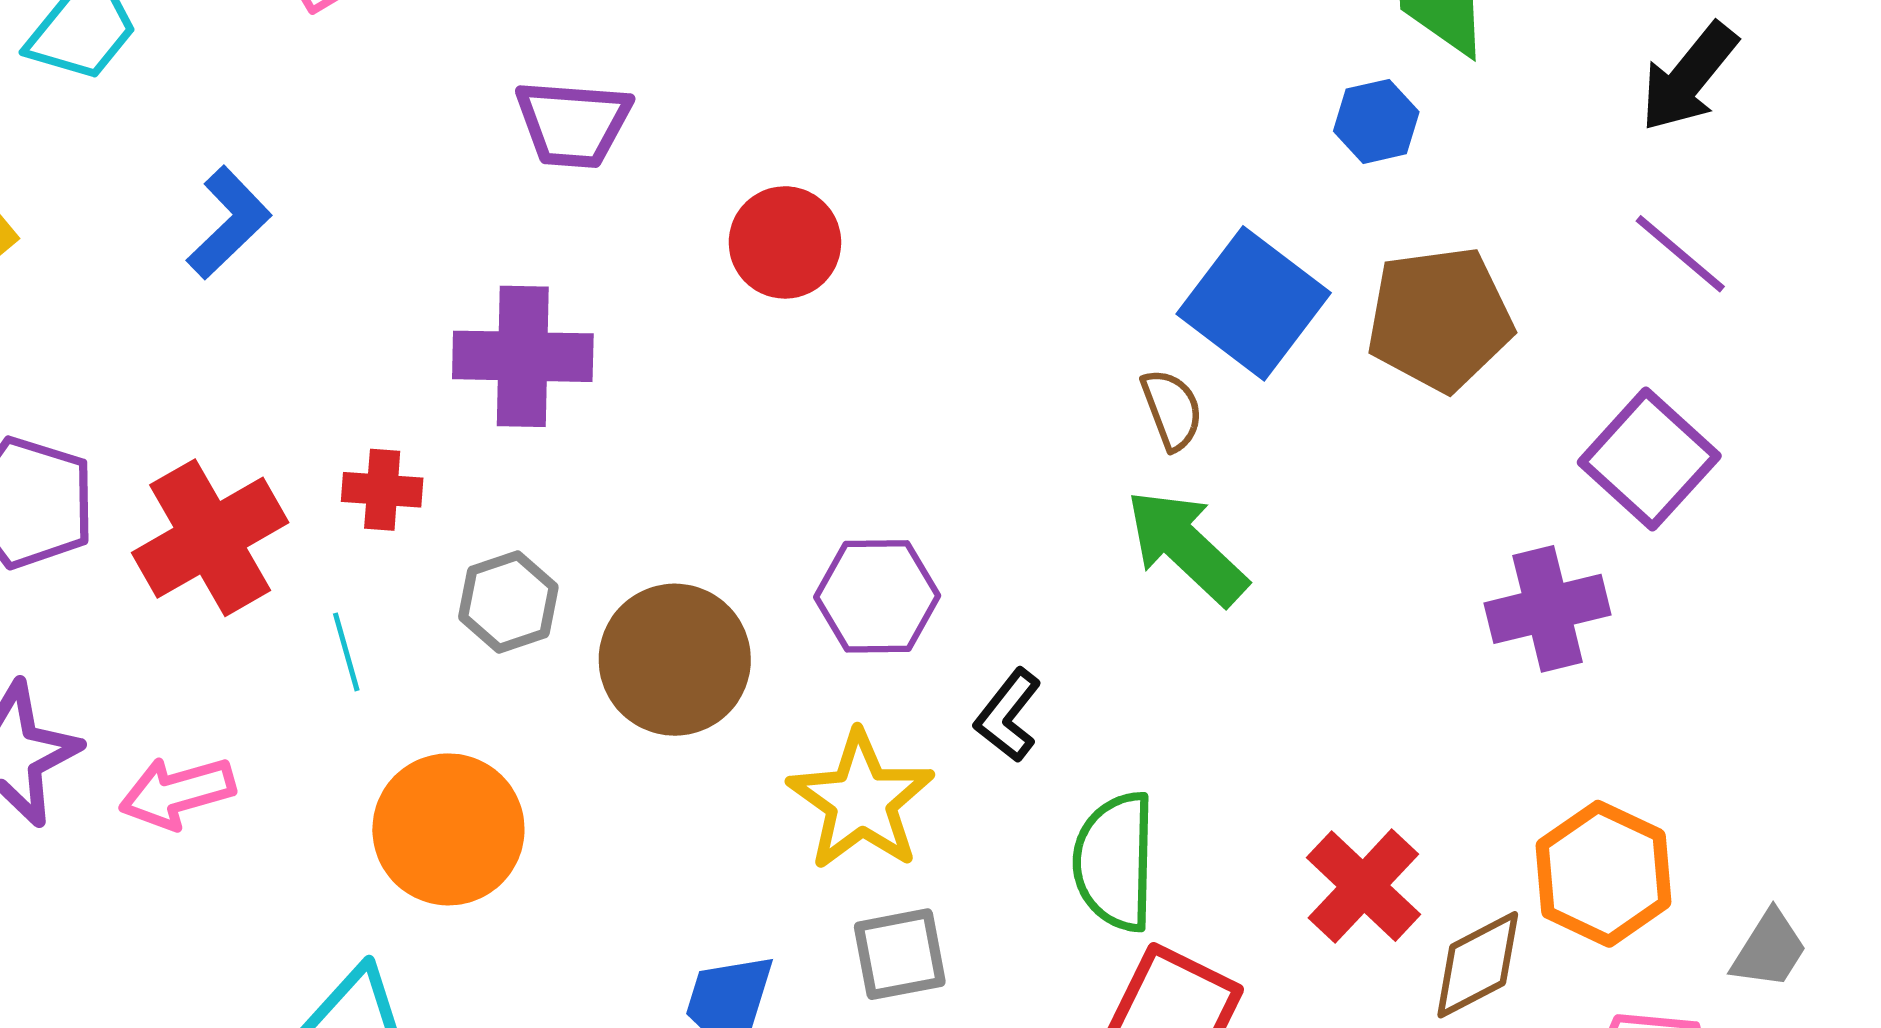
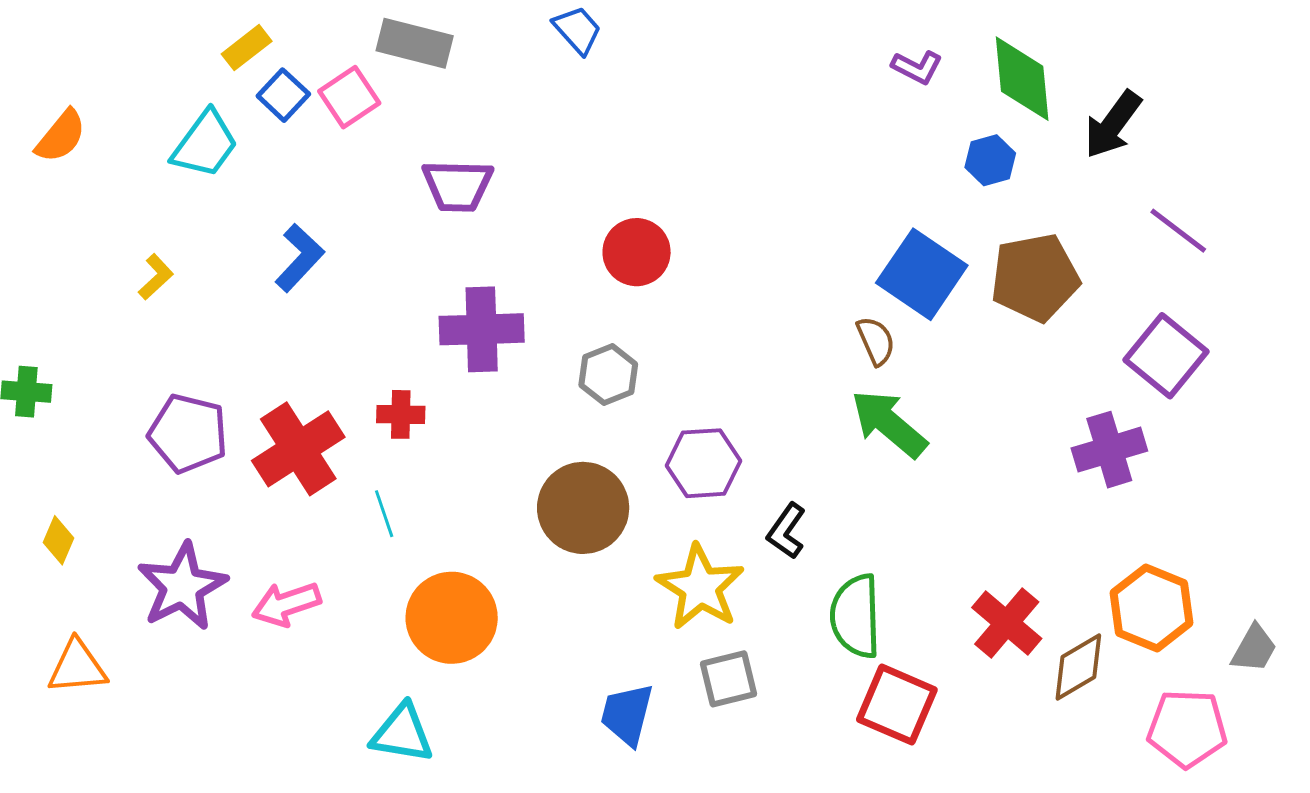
black arrow: (1689, 77) -> (1113, 124), moved
purple trapezoid: (573, 124) -> (458, 186), moved
gray hexagon: (508, 602) -> (608, 375), moved

